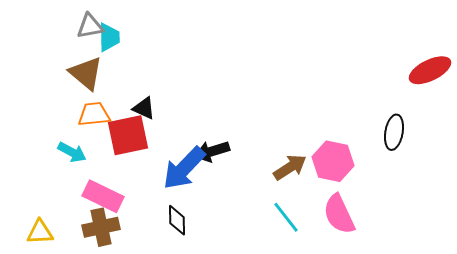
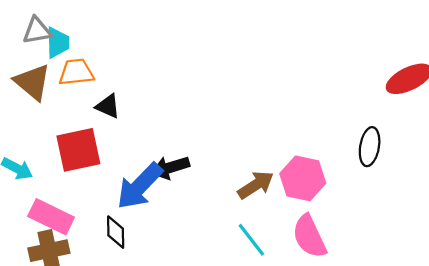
black triangle: (144, 108) -> (108, 106), moved
orange trapezoid: (94, 114) -> (76, 72), moved
black diamond: (177, 220) -> (116, 232), moved

